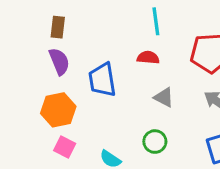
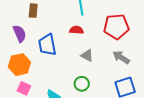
brown rectangle: (58, 27) -> (33, 11), moved

